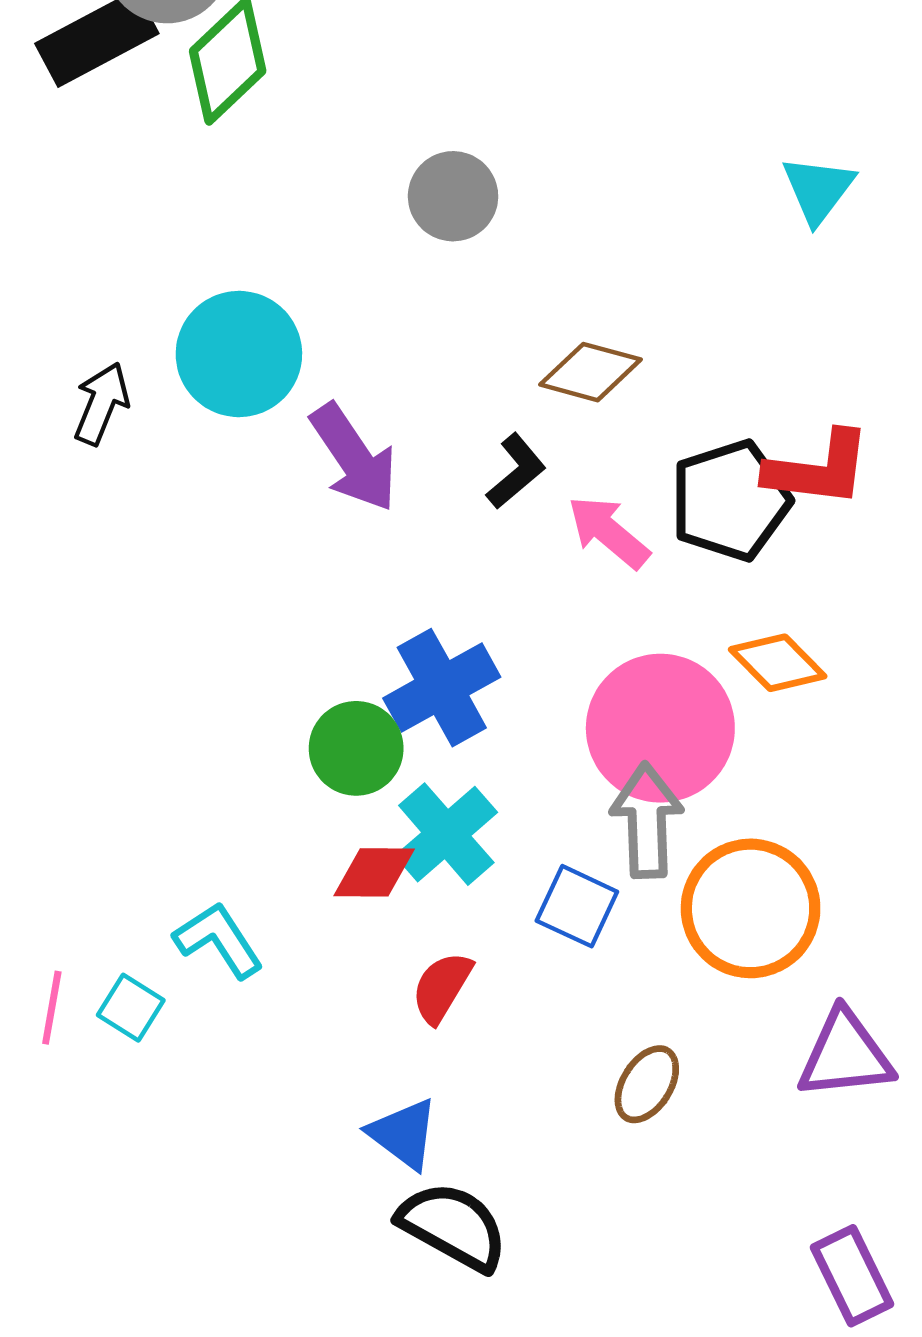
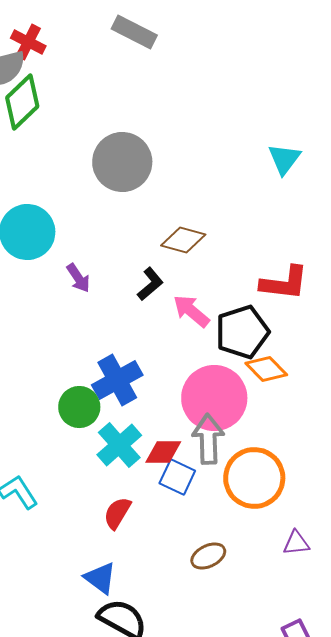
gray circle: (453, 196) -> (122, 162), size x1.5
purple arrow: (354, 458) -> (78, 278), size x0.6
black pentagon: (730, 501) -> (242, 332), moved
red diamond: (374, 872) -> (163, 452), moved
purple triangle: (845, 1055) -> (296, 543), size x0.6
brown ellipse: (647, 1084) -> (208, 556), turned 32

